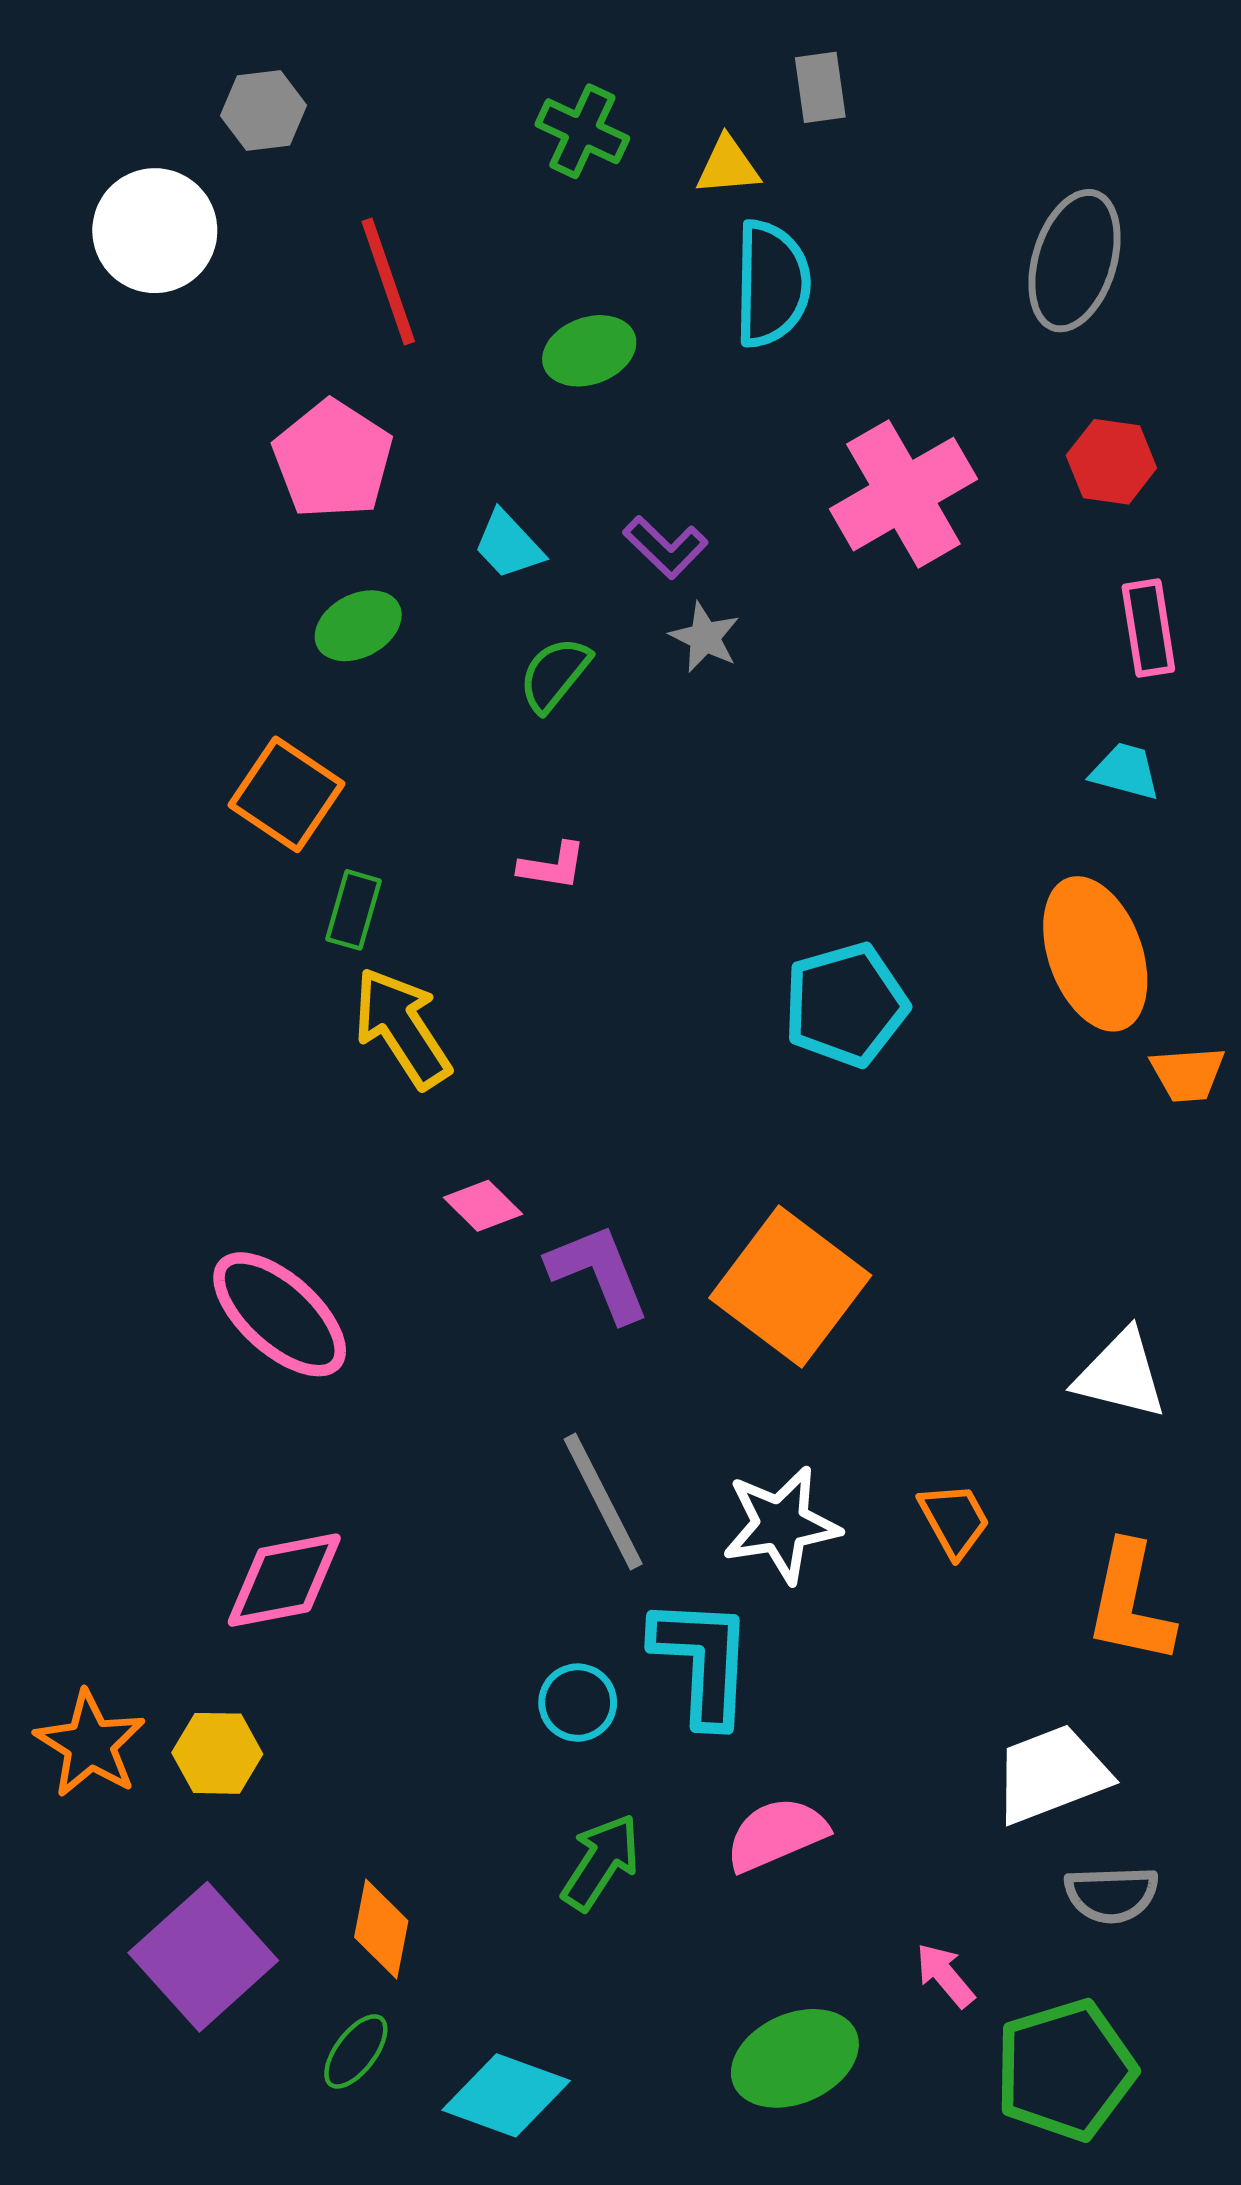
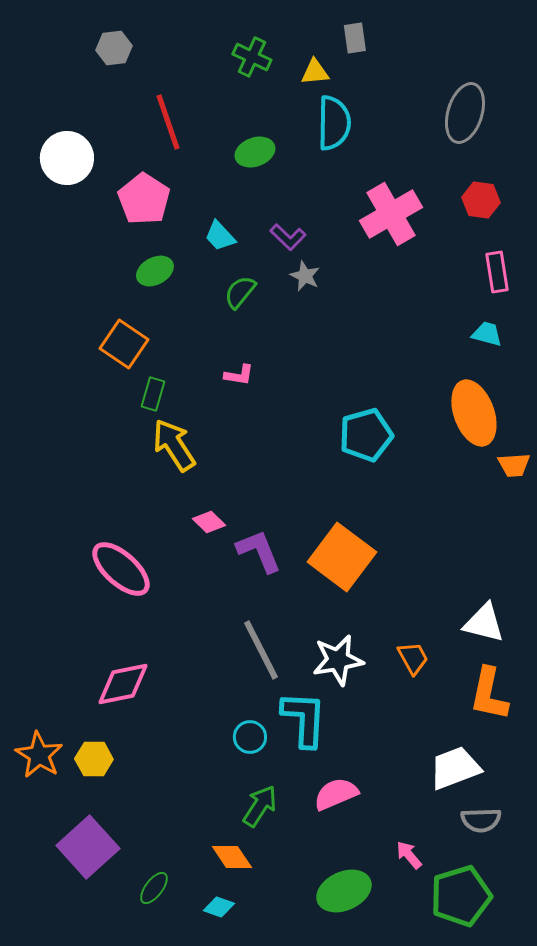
white circle: (155, 231) -> (67, 158), moved
white triangle: (1121, 1374) -> (484, 623), moved
orange diamond: (381, 1929) -> (232, 857), moved, turned -45
cyan diamond: (506, 2095) -> (219, 907), size x0.6

